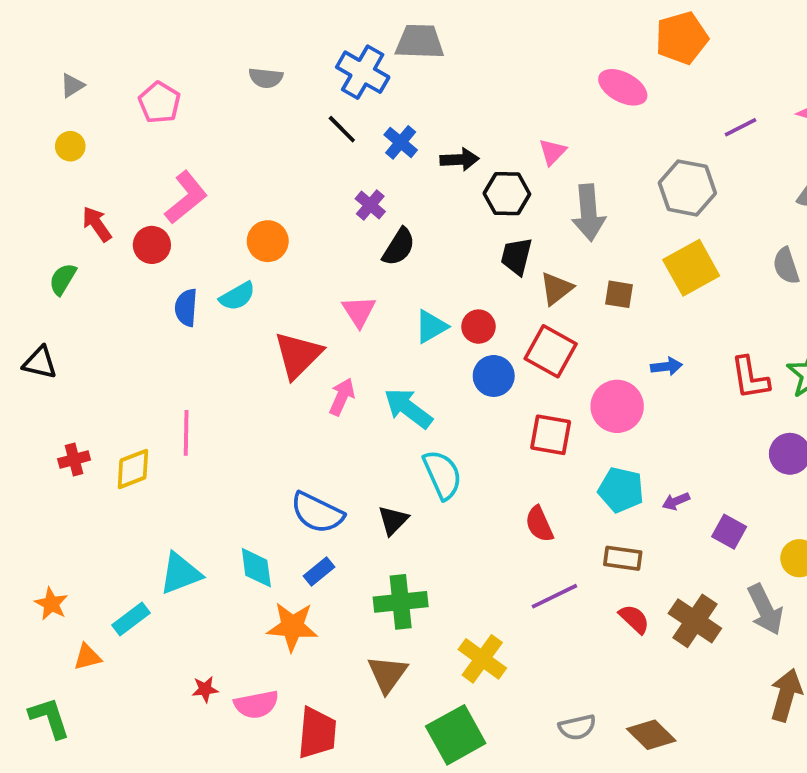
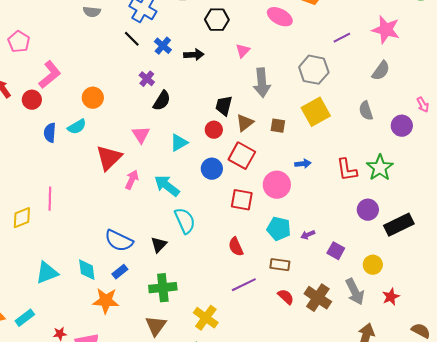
pink pentagon: (159, 103) -> (19, 42), moved
black hexagon: (507, 194) -> (217, 20), moved
red circle: (478, 327) -> (214, 130), moved
cyan rectangle: (131, 619) -> (25, 318), moved

